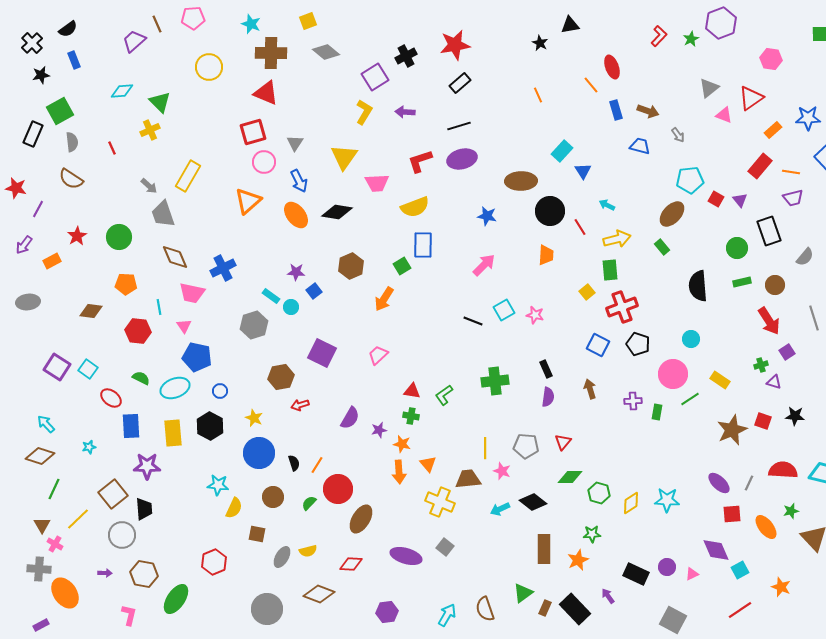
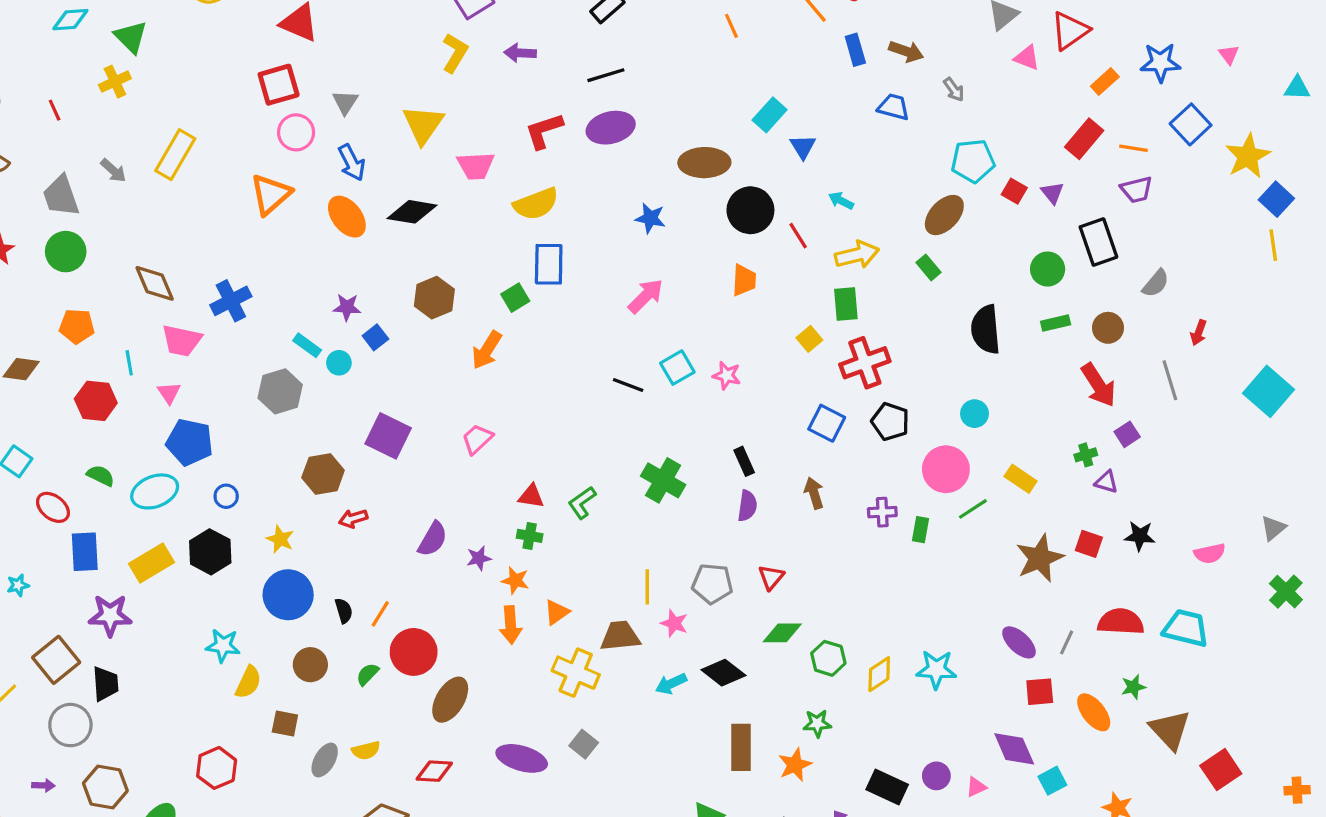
gray trapezoid: (163, 214) -> (61, 196), moved
green cross: (495, 381) -> (663, 480), turned 36
yellow rectangle: (173, 433) -> (151, 563), turned 64
orange triangle: (428, 464) -> (557, 612), turned 36

